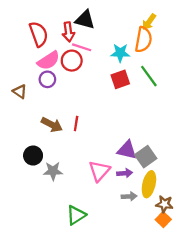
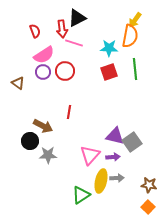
black triangle: (85, 20) -> (77, 18), turned -42
red semicircle: (39, 34) -> (35, 31), size x0.6
red circle: (72, 61) -> (65, 71), moved
green line: (149, 76) -> (135, 69), turned 30
brown arrow: (52, 125) -> (43, 126), moved
yellow ellipse: (149, 184) -> (101, 181), moved
green triangle: (76, 215) -> (81, 195), moved
orange square: (163, 220) -> (148, 207), moved

